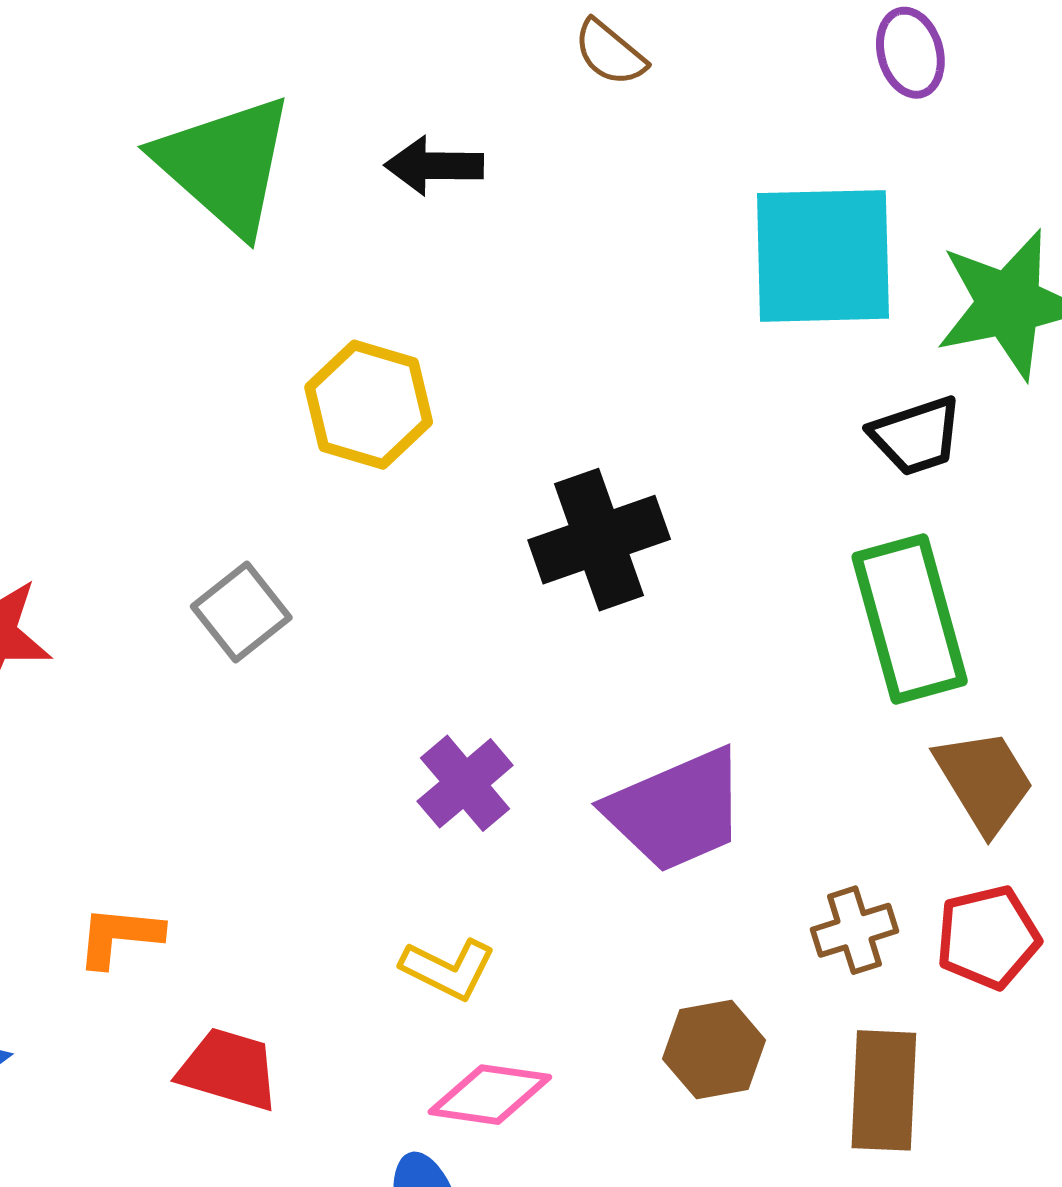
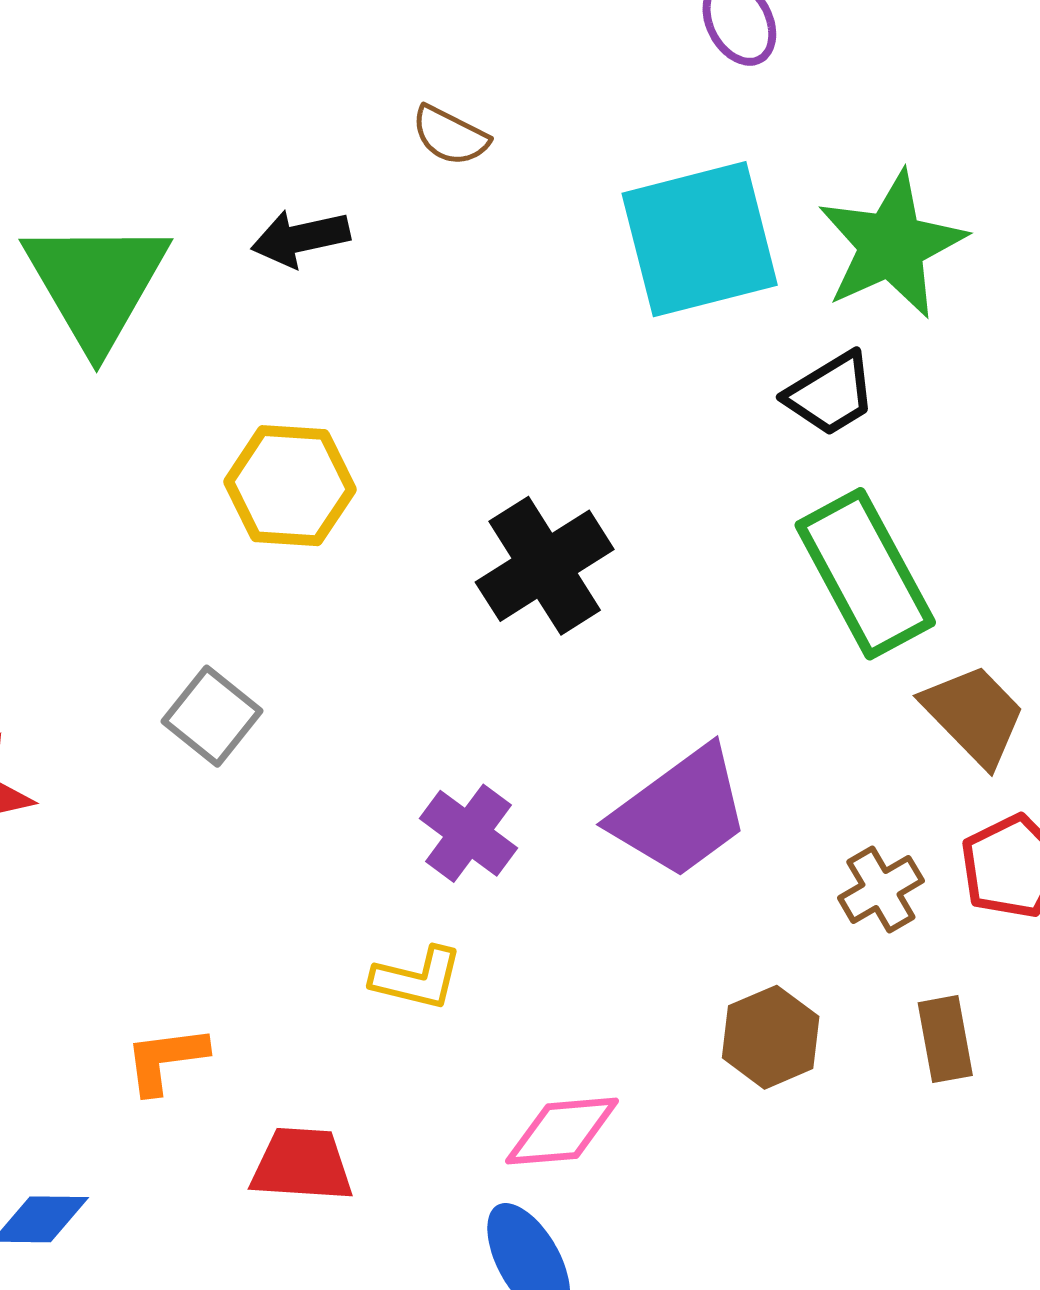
brown semicircle: (610, 53) -> (450, 136), moved
green triangle: (225, 164) -> (96, 284), turned 31
yellow L-shape: (448, 969) -> (417, 978), moved
brown rectangle: (884, 1090) -> (945, 1039), size x0.7

